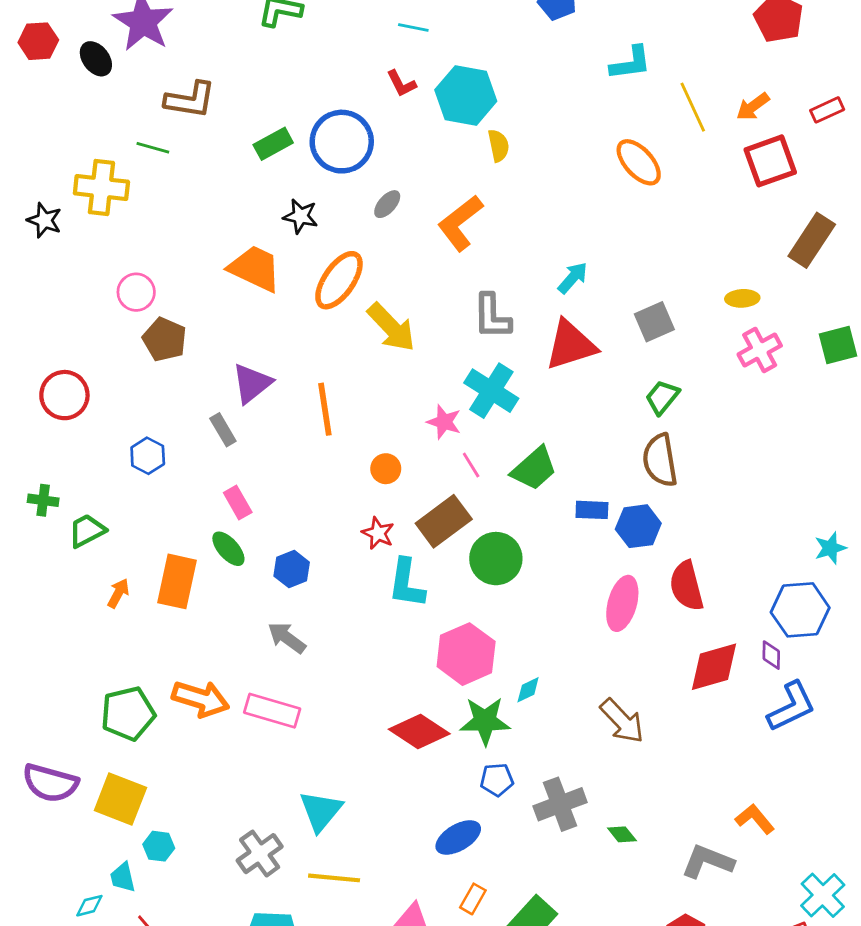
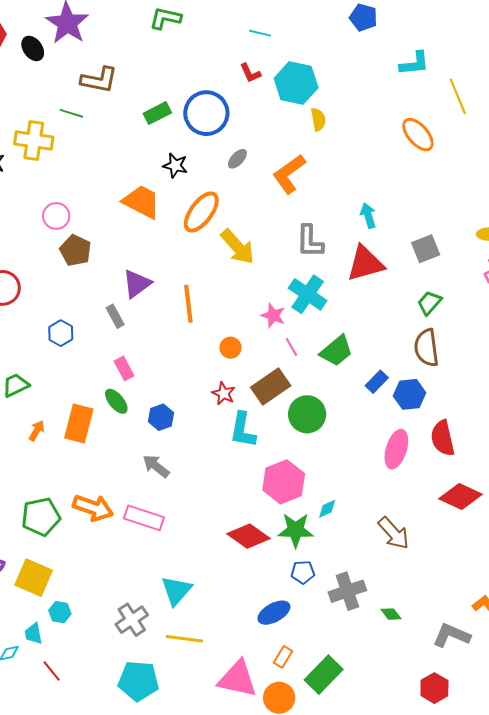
cyan arrow: (573, 278) -> (368, 216), turned -60
blue rectangle: (592, 510) -> (377, 382), turned -50
red diamond: (714, 667) -> (460, 497), turned 39

